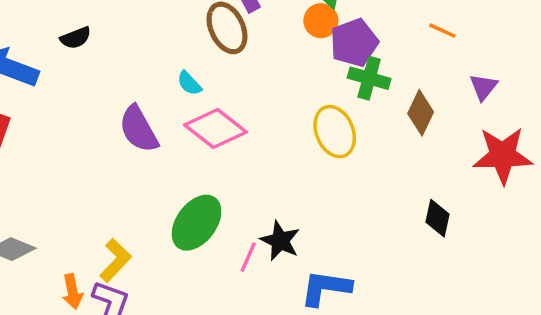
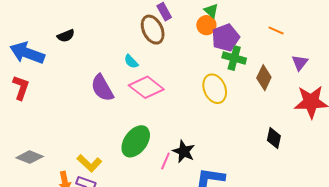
yellow L-shape: (115, 260) -> (89, 163), turned 90

